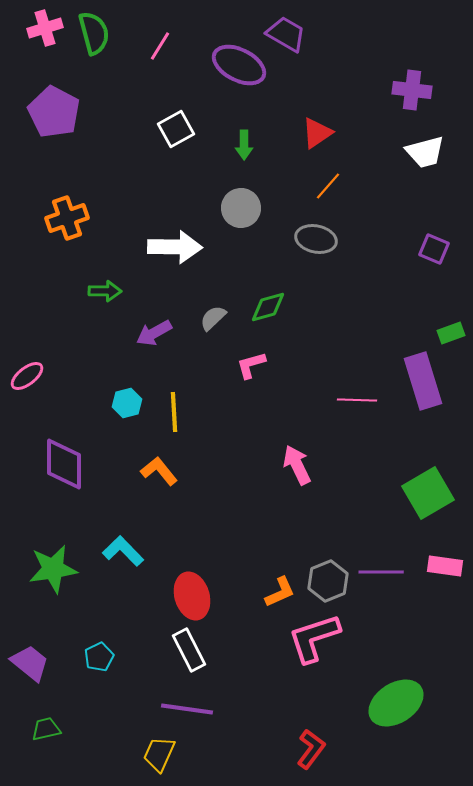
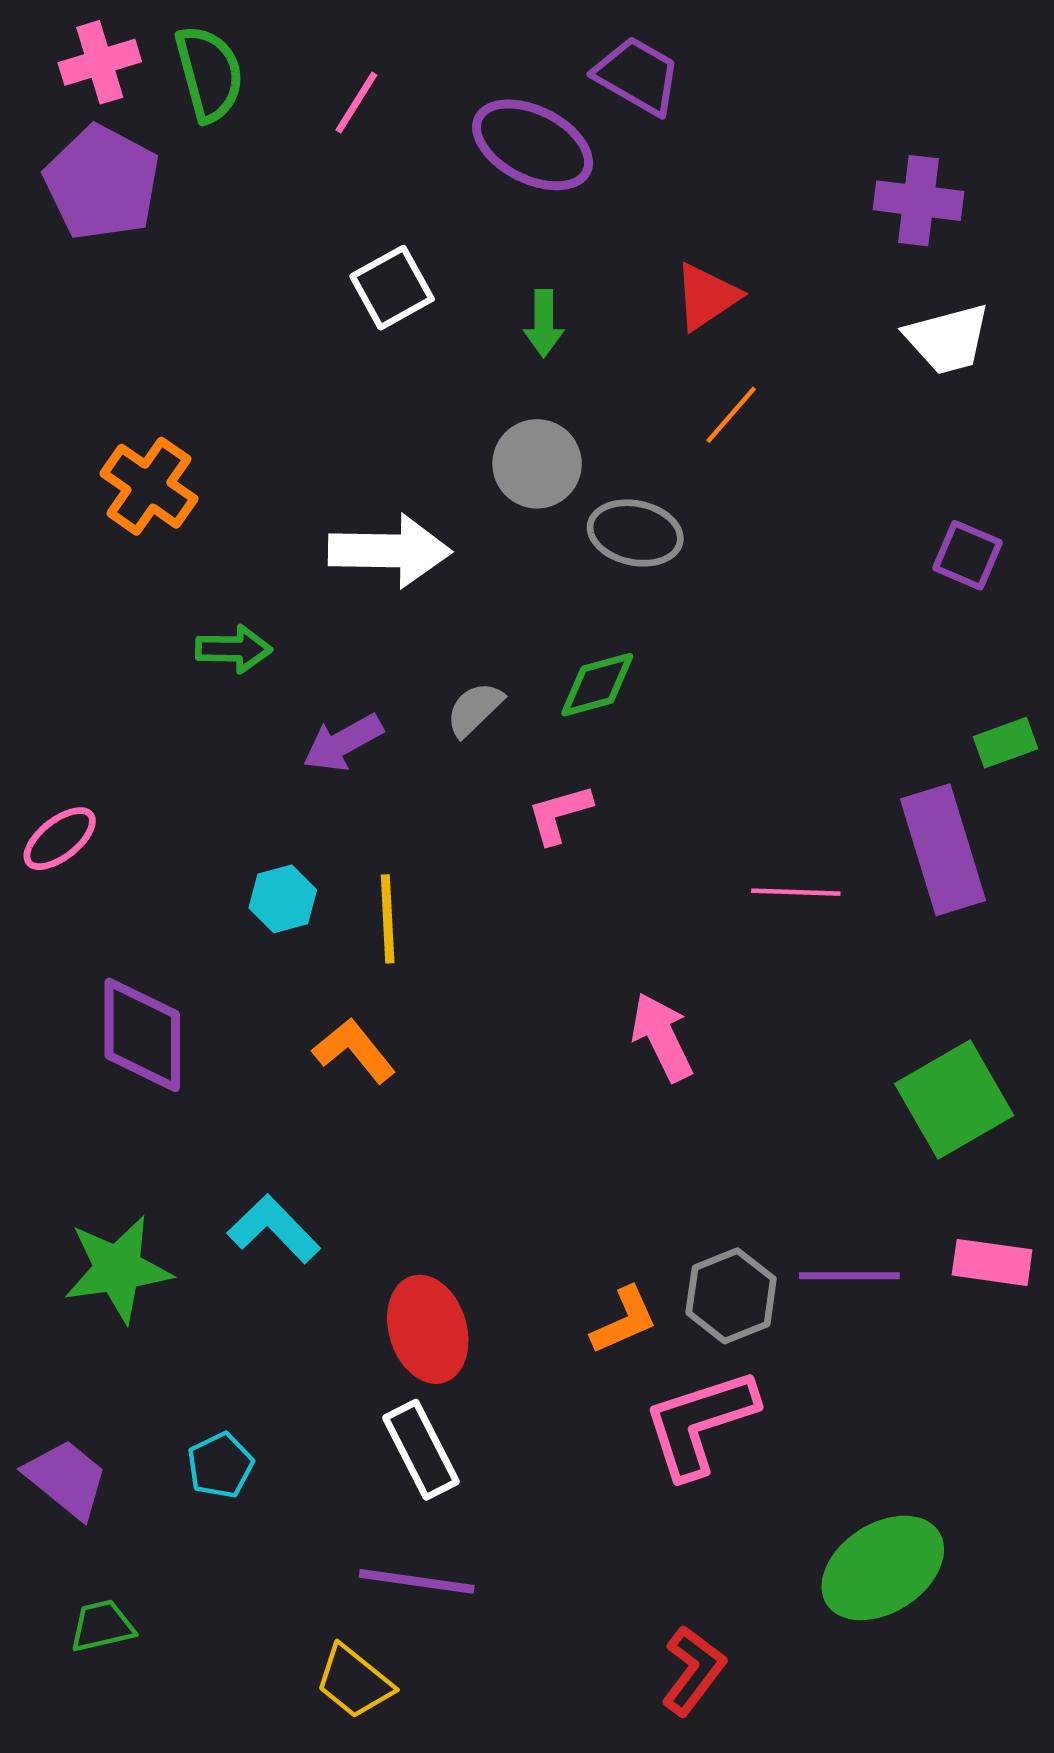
purple pentagon: (54, 112) -> (102, 183), moved
orange cross: (67, 218) -> (149, 486), turned -36
gray ellipse: (316, 239) -> (635, 533), moved
yellow trapezoid: (159, 754) -> (354, 1682), turned -75

